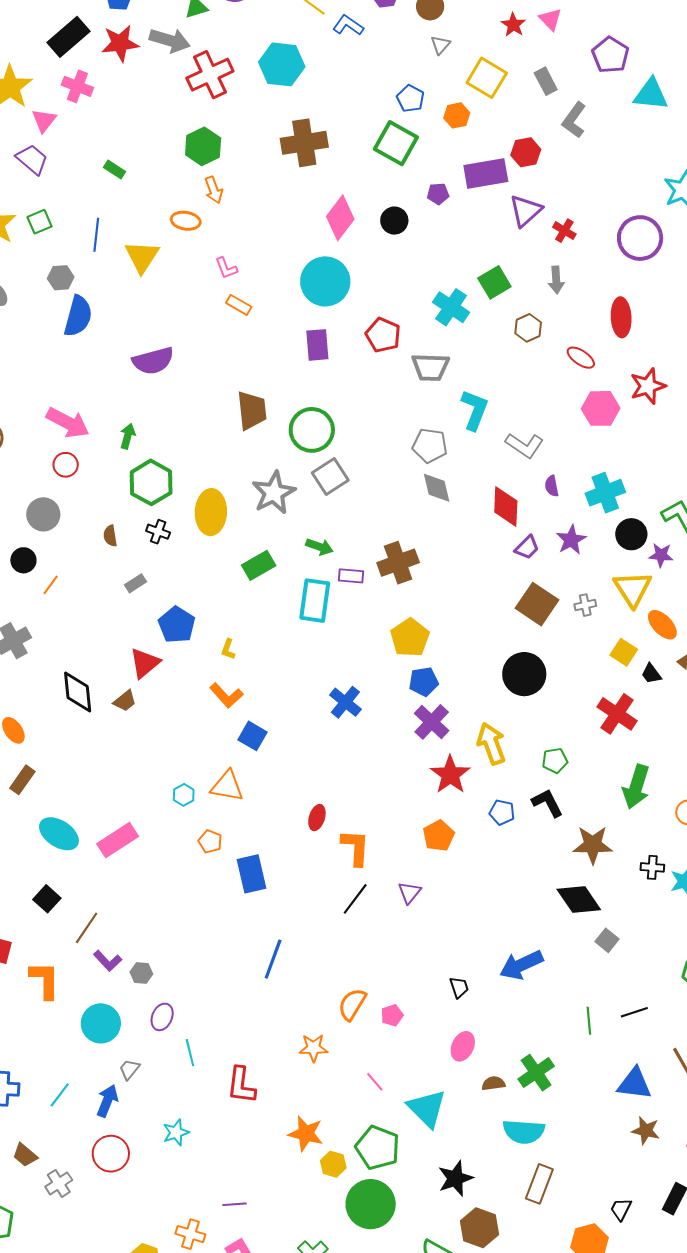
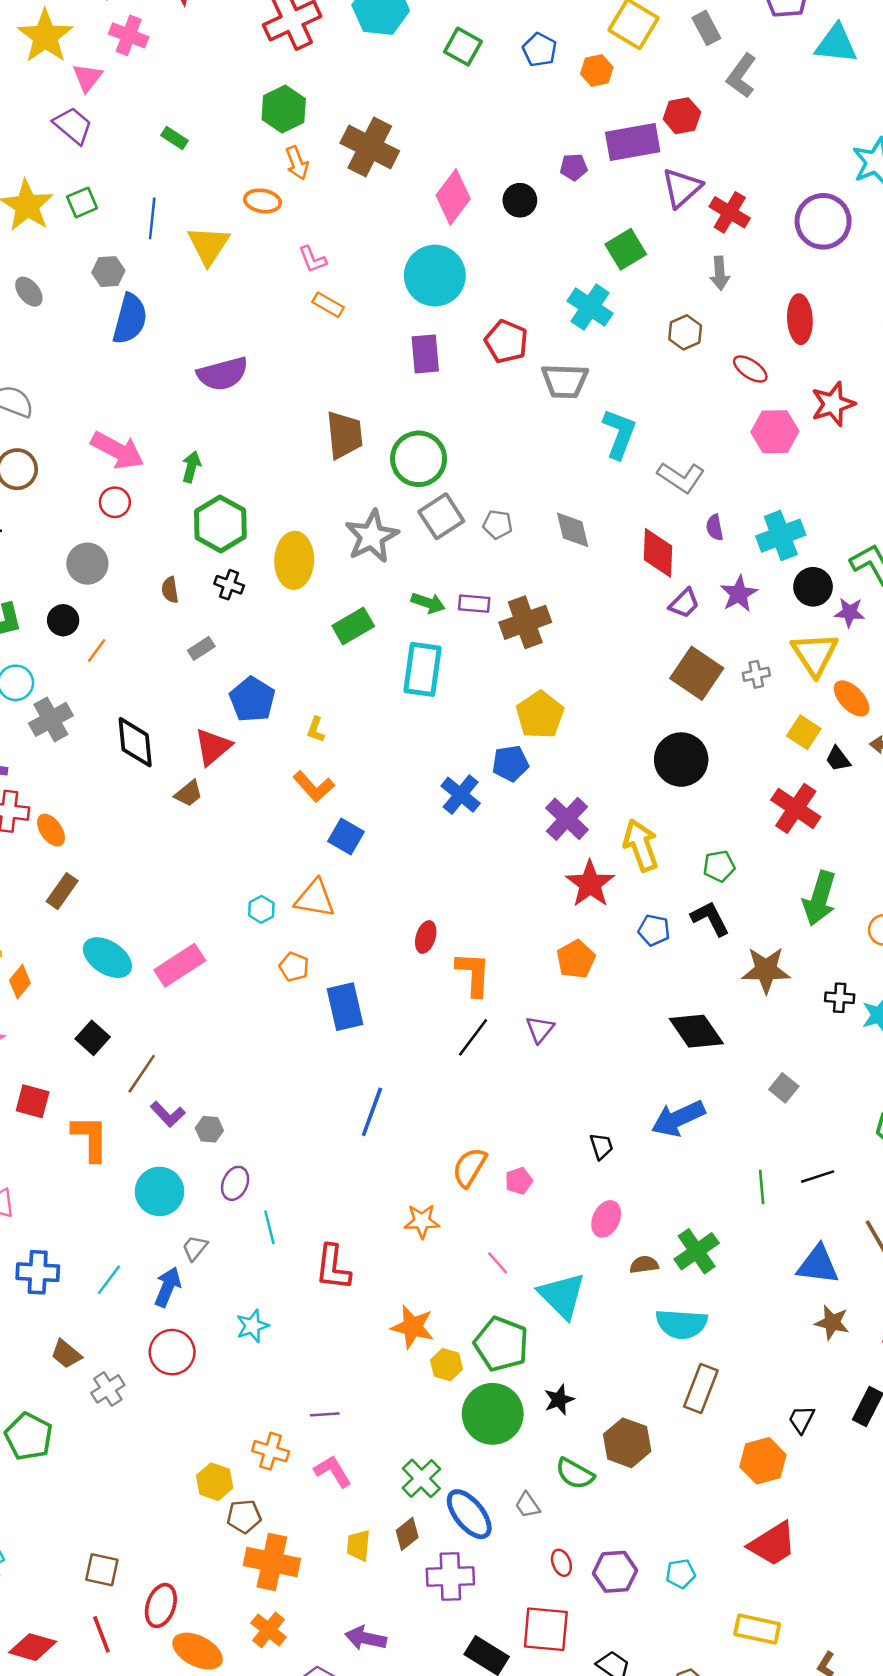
brown cross: (304, 143) -> (370, 147), moved, turned 36
green square: (396, 143) -> (463, 47), moved, size x0.7
red cross: (564, 231) -> (730, 212), size x1.4
green square: (494, 282) -> (626, 249), moved
gray pentagon: (430, 446) -> (497, 524), moved, size x0.7
purple rectangle: (351, 576) -> (474, 604), moved
blue pentagon: (424, 682) -> (510, 763), moved
black diamond: (78, 692) -> (135, 742), moved
black diamond: (579, 900) -> (696, 1031), moved
black star: (455, 1178) -> (559, 1400), moved, size x0.7

